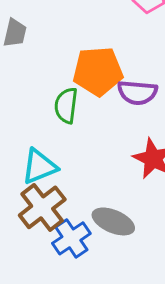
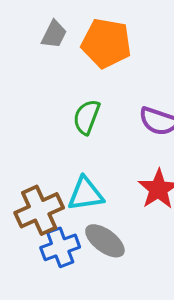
orange pentagon: (98, 71) -> (106, 43), moved
cyan triangle: (39, 167) -> (86, 194), moved

